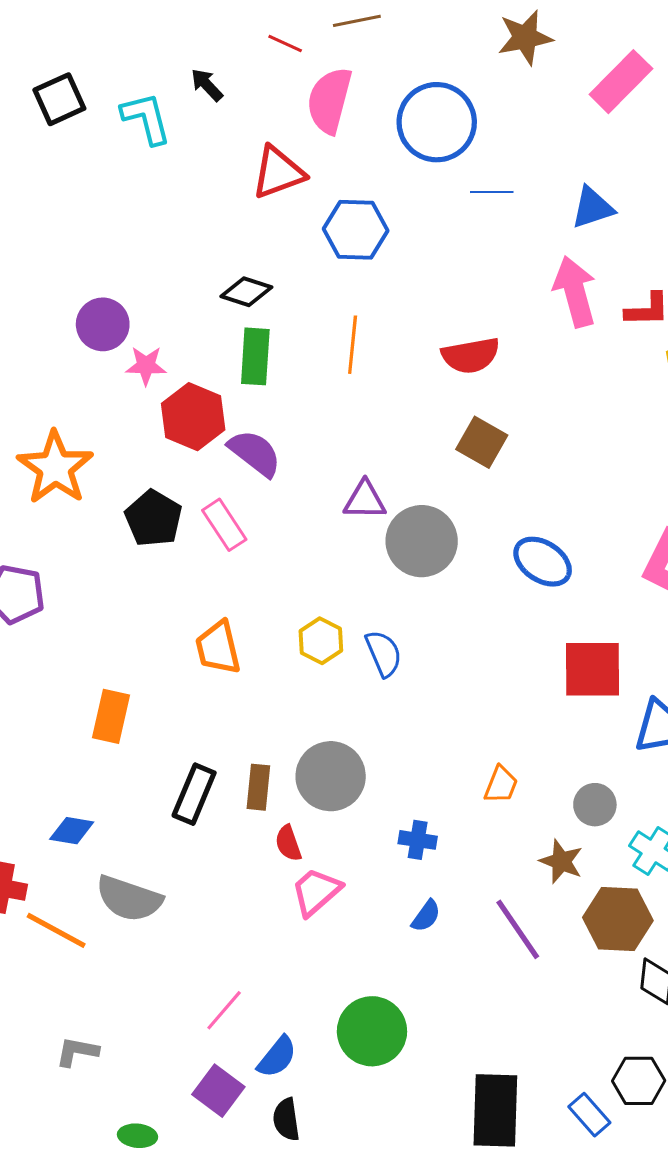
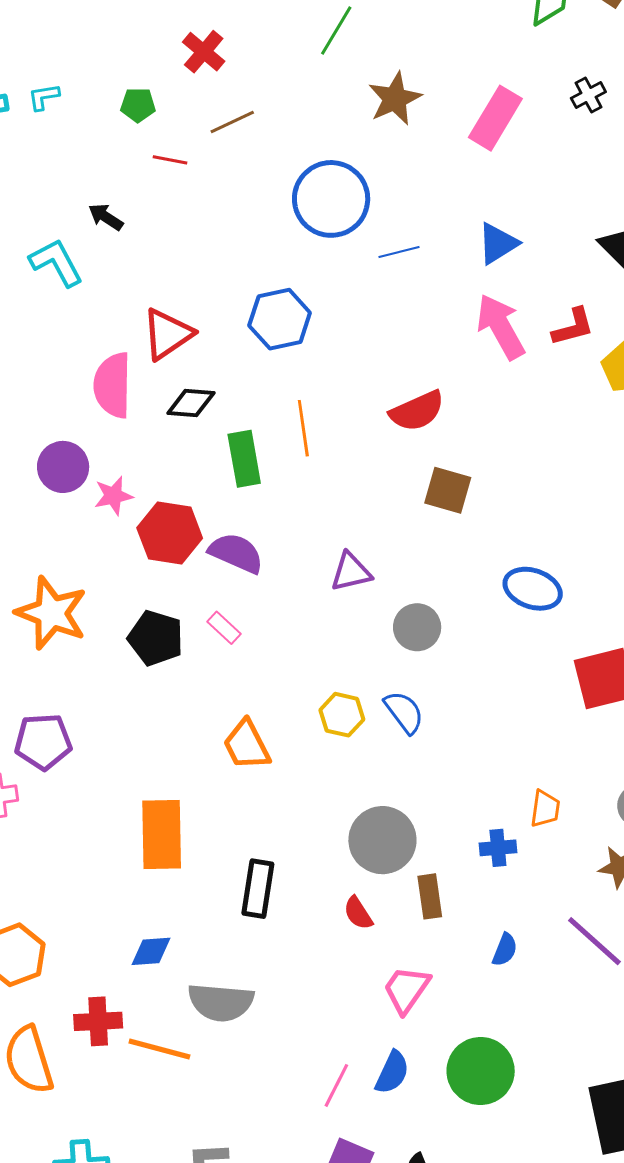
pink semicircle: (329, 100) -> (113, 385), moved
red triangle: (278, 172) -> (168, 334), moved
green rectangle: (255, 356) -> (244, 459), moved
pink rectangle: (224, 525) -> (224, 628), size x0.7
gray circle: (422, 541) -> (417, 627), moved, size x0.7
orange rectangle: (111, 716) -> (162, 835), size x1.4
brown rectangle: (258, 787) -> (430, 896), moved
blue cross: (418, 840) -> (498, 848), moved
pink trapezoid: (316, 892) -> (406, 989), moved
blue semicircle: (277, 1057) -> (392, 1072), moved

